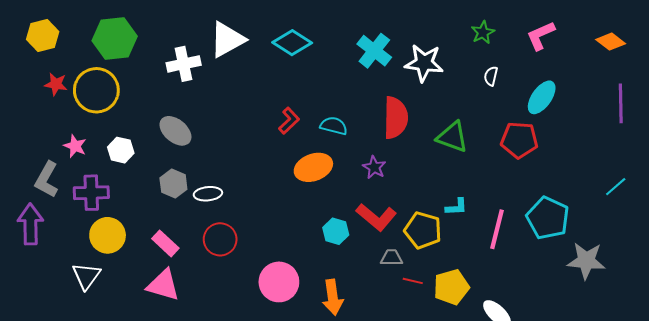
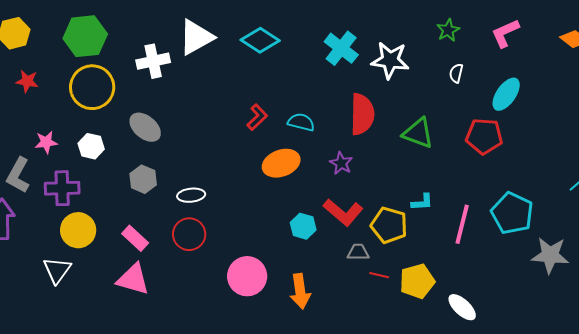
yellow circle: (96, 90) -> (92, 87), moved
pink star: (75, 146) -> (46, 142), turned -30
white ellipse: (208, 194) -> (191, 195), moved

